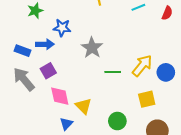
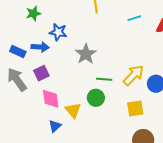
green circle: (117, 121) -> (96, 98), moved

